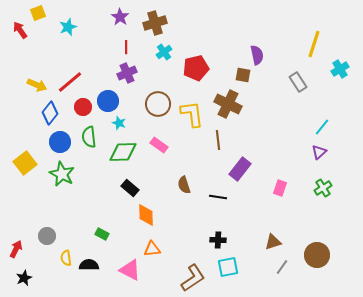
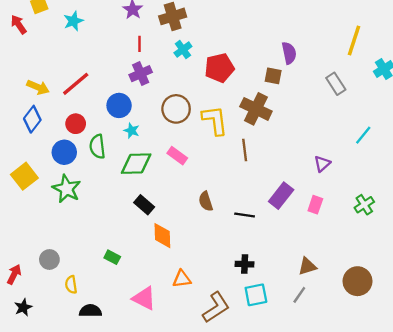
red circle: (83, 107) -> (76, 124), moved
blue diamond: (50, 113) -> (32, 119), moved
purple triangle: (319, 152) -> (322, 164), moved
purple rectangle: (240, 169) -> (281, 196), moved
orange triangle: (152, 249) -> (182, 279), moved
black semicircle: (89, 265) -> (91, 311), moved
gray line: (282, 267) -> (299, 295), moved

